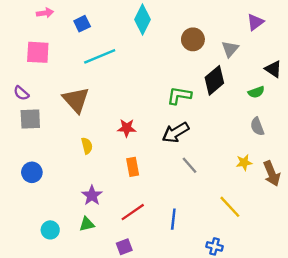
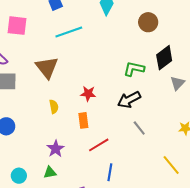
gray triangle: (230, 49) -> (177, 83), moved
orange rectangle: (133, 167) -> (83, 120), moved
red line: (133, 212) -> (99, 145), moved
blue line: (173, 219) -> (110, 172), moved

